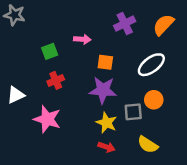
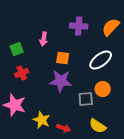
purple cross: (125, 24) -> (79, 26), turned 30
pink arrow: (82, 39) -> (44, 39), turned 96
yellow star: (107, 123) -> (42, 120), moved

